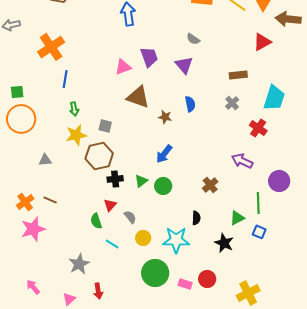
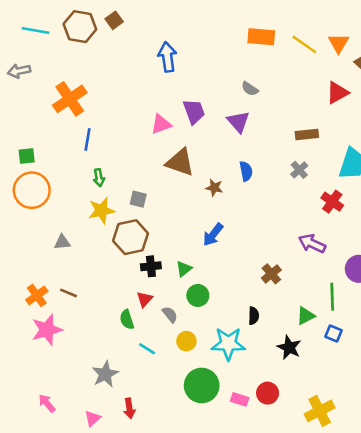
green circle: (163, 186) -> (198, 295), moved

